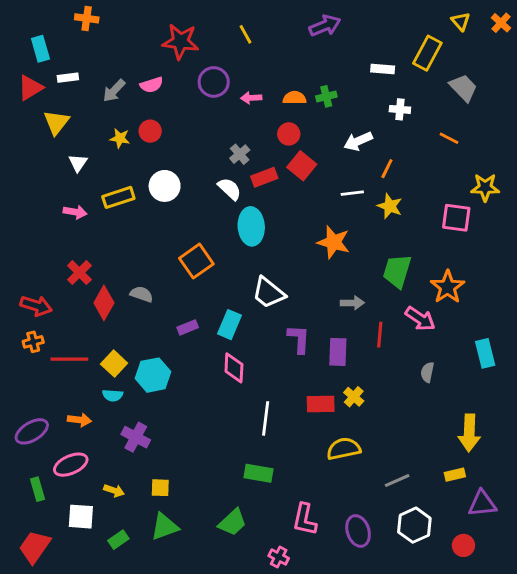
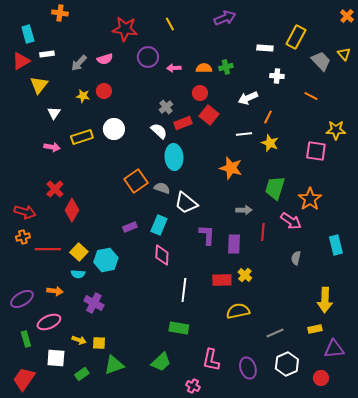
yellow triangle: (461, 21) -> (344, 54), moved
gray semicircle: (141, 294) -> (162, 188), moved
yellow square: (160, 488) -> (99, 343), moved

